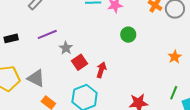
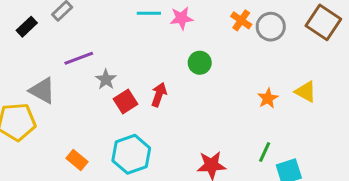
black rectangle: (11, 38) -> (27, 27), moved, turned -32
red arrow: (101, 70) -> (159, 95), moved
gray triangle: (36, 78) -> (42, 90), moved

